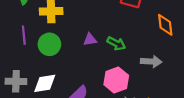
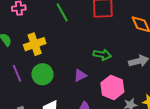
purple triangle: (90, 40) -> (80, 75), moved

